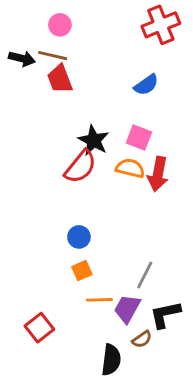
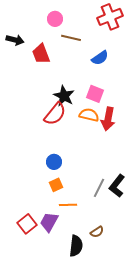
pink circle: (60, 25) -> (55, 19), moved
brown line: (53, 56) -> (71, 38), moved
purple trapezoid: (127, 309) -> (49, 222), moved
black L-shape: (165, 314) -> (117, 186), moved, turned -40

